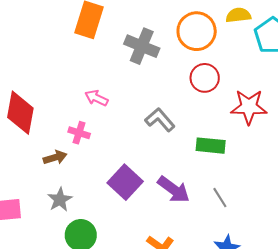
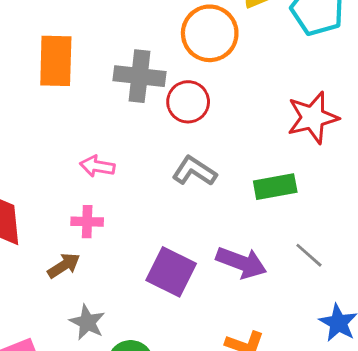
red circle: (205, 78) -> (188, 102), moved

